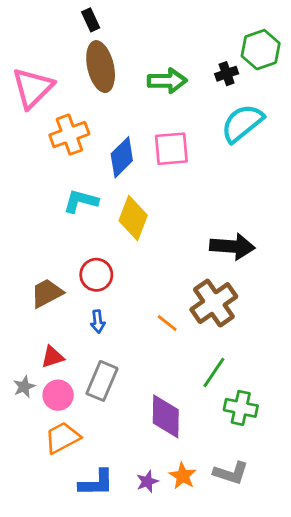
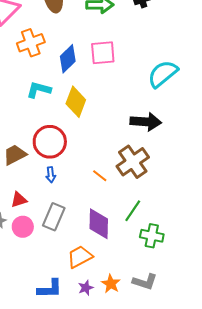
cyan semicircle: (242, 123) -> (163, 74), moved
red circle: (96, 275) -> (50, 142), size x1.4
purple diamond: (166, 416) -> (99, 224), moved
orange trapezoid: (62, 438) -> (80, 257), moved

